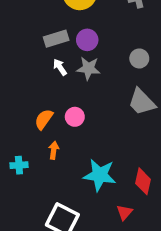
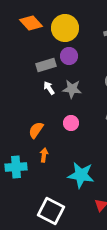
purple circle: (87, 40) -> (69, 56), moved
pink circle: (75, 117) -> (71, 123), moved
cyan cross: (19, 165) -> (16, 167), size x1.5

